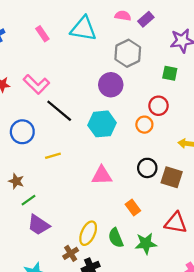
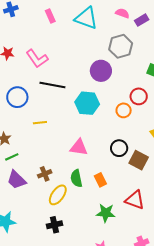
black line: (59, 111) -> (52, 85), turned -40
green semicircle: (116, 238) -> (76, 178), moved
brown cross: (71, 253) -> (45, 174), moved

